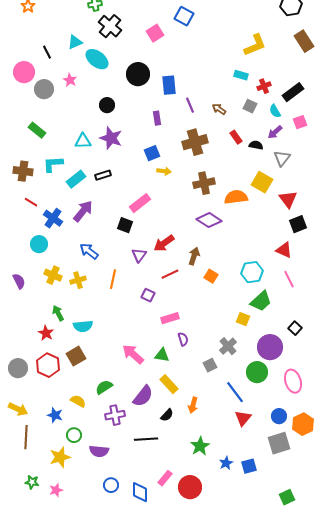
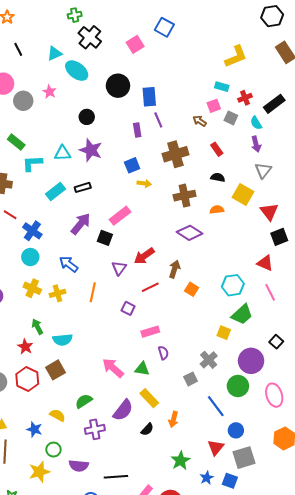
black line: (47, 52) -> (18, 49), moved
purple line: (190, 105) -> (158, 120), moved
pink square: (300, 122) -> (214, 106), moved
purple arrow: (275, 132) -> (256, 144), turned -63
black semicircle: (256, 145) -> (218, 177), moved
cyan L-shape: (53, 164) -> (32, 163), moved
orange semicircle: (236, 197) -> (217, 210), size x0.6
purple arrow: (83, 211) -> (81, 224), moved
cyan circle: (39, 244) -> (30, 257), moved
blue circle: (279, 416) -> (236, 430), moved
red triangle: (243, 418) -> (216, 448), moved
black line: (146, 439) -> (116, 477), moved
gray square: (279, 443) -> (244, 458), moved
blue square: (249, 466) -> (230, 481), turned 35

